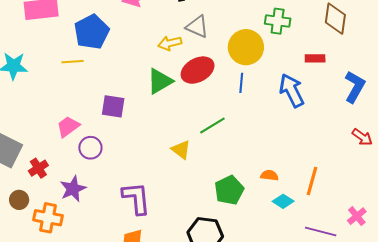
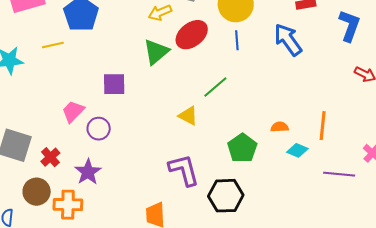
yellow line: (73, 62) -> (53, 45), moved
purple L-shape: (136, 198) -> (184, 170), moved
brown circle: (19, 200) -> (37, 192), size x1.4

